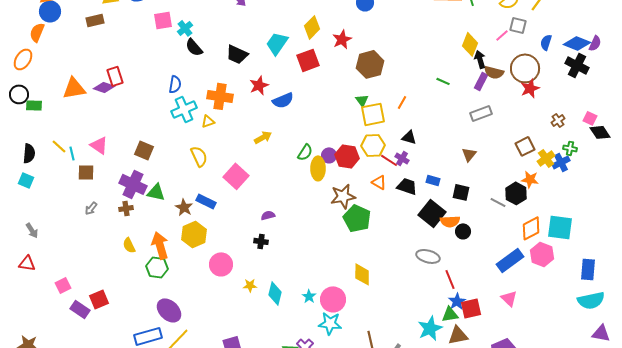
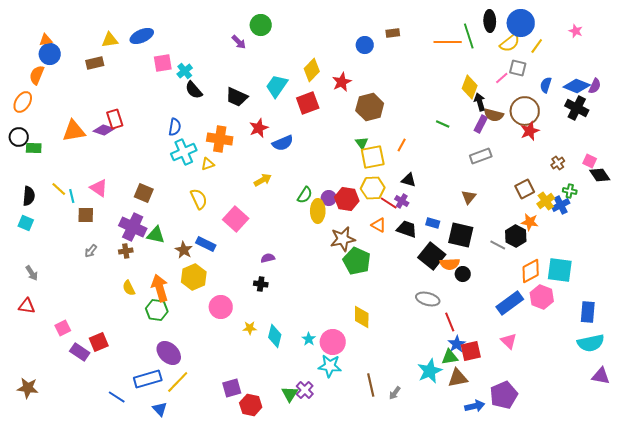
black square: (461, 192) -> (461, 235), size x1.5

